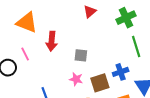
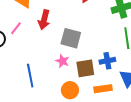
pink line: (25, 54) -> (16, 28), turned 56
gray square: (81, 55) -> (71, 38), size x1.5

